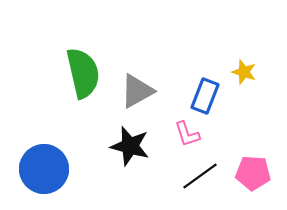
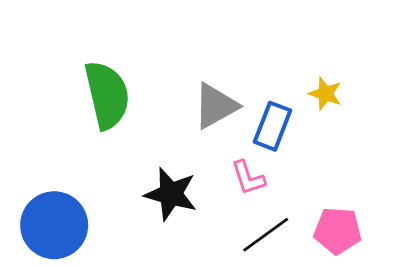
gray triangle: (137, 91) -> (216, 106), moved

